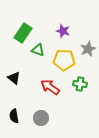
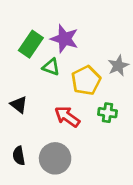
purple star: (63, 31) -> (64, 39), moved, size x1.5
yellow pentagon: (64, 60) -> (86, 80), turned -30
gray circle: (41, 118) -> (55, 158), size x1.5

